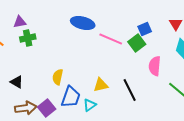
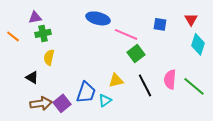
blue square: (145, 29) -> (160, 24), turned 32
green square: (137, 43) -> (136, 53), moved
pink semicircle: (155, 66) -> (170, 79), moved
yellow semicircle: (58, 77) -> (49, 57), moved

